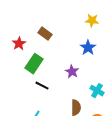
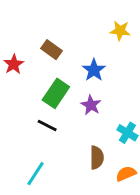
blue star: (88, 48) -> (94, 70), moved
green rectangle: (34, 64) -> (56, 93), moved

